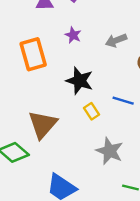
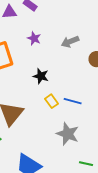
black star: (80, 81) -> (41, 76), size x0.7
blue line: (123, 101) -> (73, 101), moved

